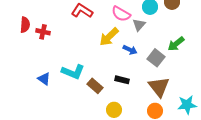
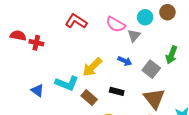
red semicircle: (25, 25) -> (18, 36), turned -84
yellow arrow: (109, 37) -> (92, 67), moved
green arrow: (176, 44) -> (172, 55), turned -30

